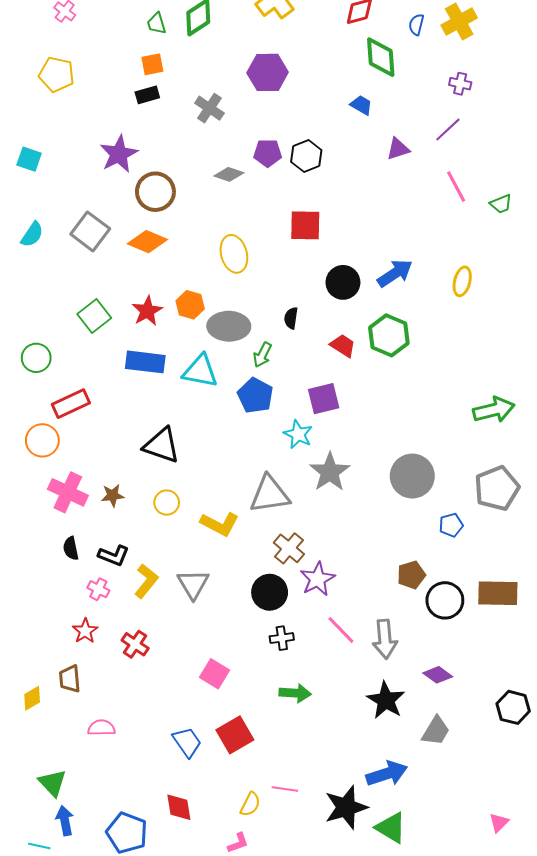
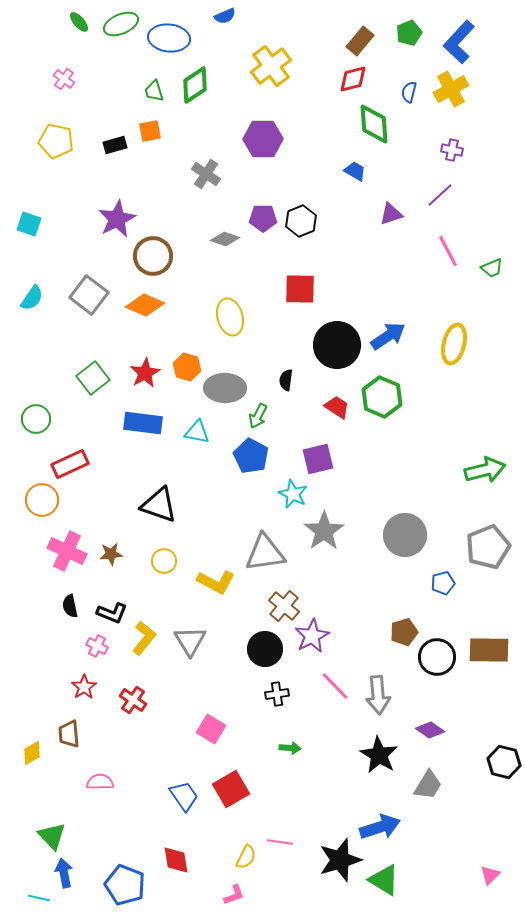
black rectangle: (147, 95) -> (115, 145), moved
yellow ellipse: (462, 281) -> (454, 344), size x1.4
black circle: (343, 282) -> (337, 345), size x1.4
cyan triangle: (200, 371) -> (197, 432), size x0.7
green arrow: (295, 693) -> (290, 748), size x0.7

